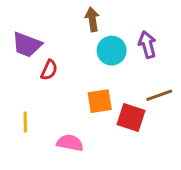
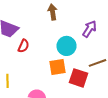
purple arrow: (147, 45) -> (90, 29), turned 48
cyan circle: (112, 51) -> (66, 46), moved

